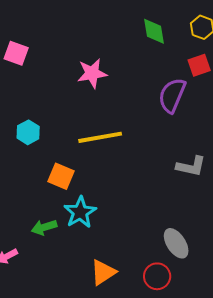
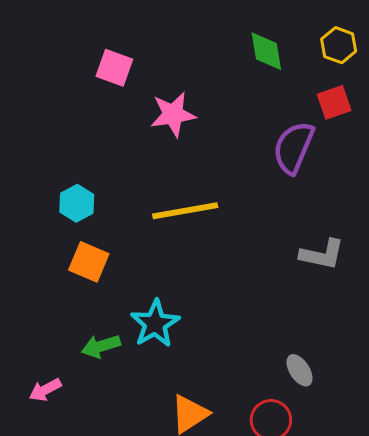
pink square: (16, 53) -> (114, 68), moved
orange square: (61, 176) -> (89, 262), moved
gray ellipse: (176, 243) -> (300, 370), size x0.7

